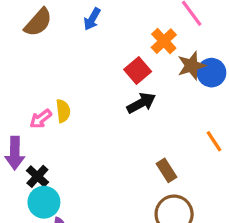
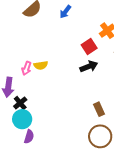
yellow semicircle: (63, 111) -> (41, 65), turned 80
pink arrow: (41, 119) -> (27, 68), turned -40

